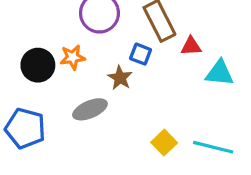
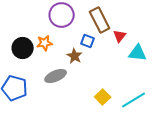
red triangle: (191, 46) -> (120, 36), turned -48
cyan line: (213, 147) -> (134, 100), turned -45

